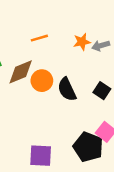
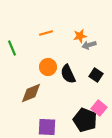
gray arrow: (101, 46) -> (89, 45), moved
brown diamond: (21, 72) -> (31, 93), moved

